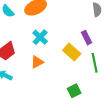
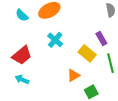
orange triangle: (37, 62) -> (73, 75), moved

